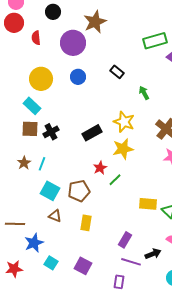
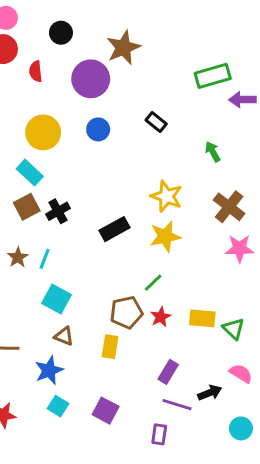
green arrow: (144, 93) -> (213, 152), moved
brown square: (30, 129) -> (27, 207), turned -30
black rectangle: (92, 133) -> (115, 229), moved
red star: (100, 168) -> (161, 317), moved
brown pentagon: (79, 191) -> (126, 312), moved
blue star: (34, 243) -> (49, 370), moved

